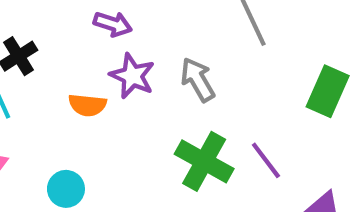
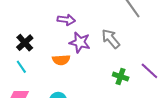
green cross: (204, 161) -> (121, 76), size x0.6

